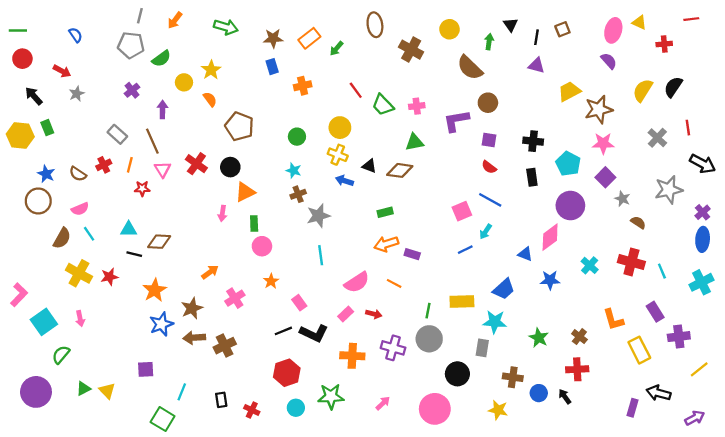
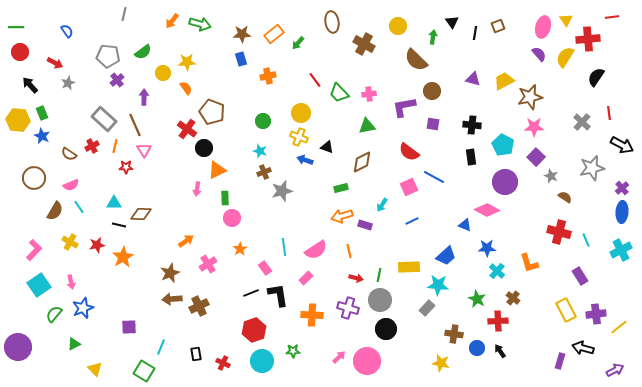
orange arrow: (175, 20) -> (172, 21), moved
yellow triangle: (639, 22) -> (566, 20), turned 32
red cross: (664, 44) -> (588, 39), size x1.6
gray pentagon: (131, 45) -> (108, 56), moved
purple triangle: (536, 65) -> (473, 79), moved
yellow star: (211, 70) -> (187, 62), turned 30
yellow semicircle: (643, 90) -> (565, 57), moved
gray rectangle: (117, 134) -> (104, 119), size x1.4
red cross: (196, 164) -> (187, 129), moved
red semicircle: (489, 167) -> (409, 152), moved, size x1.5
brown diamond: (400, 170) -> (362, 162), moved, turned -35
blue star: (46, 174) -> (42, 136), moved
cyan arrow: (486, 231) -> (382, 205), moved
pink diamond: (550, 237) -> (487, 210), turned 65
cyan line: (321, 255) -> (284, 247), moved
cyan cross: (590, 265) -> (497, 271), moved
yellow cross: (79, 273) -> (70, 242), size x0.7
orange line: (394, 283) -> (349, 251), turned 48
orange star: (155, 290) -> (123, 257), moved
pink L-shape: (19, 295) -> (34, 250), moved
red arrow: (374, 314) -> (356, 278), moved
orange L-shape: (613, 320) -> (529, 263), moved
blue star: (161, 324) -> (83, 308), moved
black L-shape: (314, 333) -> (278, 295), turned -125
purple cross: (679, 337) -> (596, 314), moved
gray rectangle: (482, 348) -> (427, 308), turned 35
red cross: (577, 369) -> (498, 321), moved
black circle: (457, 374) -> (386, 329), moved
yellow triangle: (107, 391) -> (95, 369), moved
purple circle: (36, 392) -> (18, 347), moved
green star: (331, 396) -> (293, 351), size x0.6
cyan circle: (296, 408) -> (262, 361), size x1.5
pink circle: (435, 409) -> (367, 361), moved

